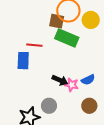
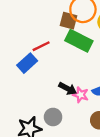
red line: (34, 45) -> (41, 46), turned -35
blue rectangle: (23, 61) -> (27, 63), turned 42

